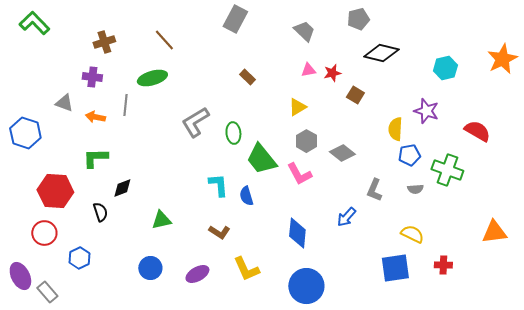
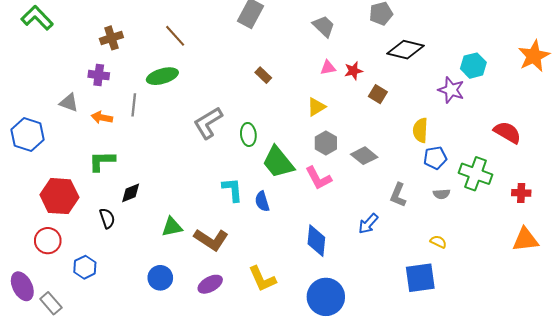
purple star: (426, 111) -> (451, 90), moved
brown L-shape: (219, 232) -> (211, 240), moved, size x1.5
yellow semicircle: (412, 234) -> (438, 242), size x0.7
red cross: (443, 265) -> (521, 193), moved

